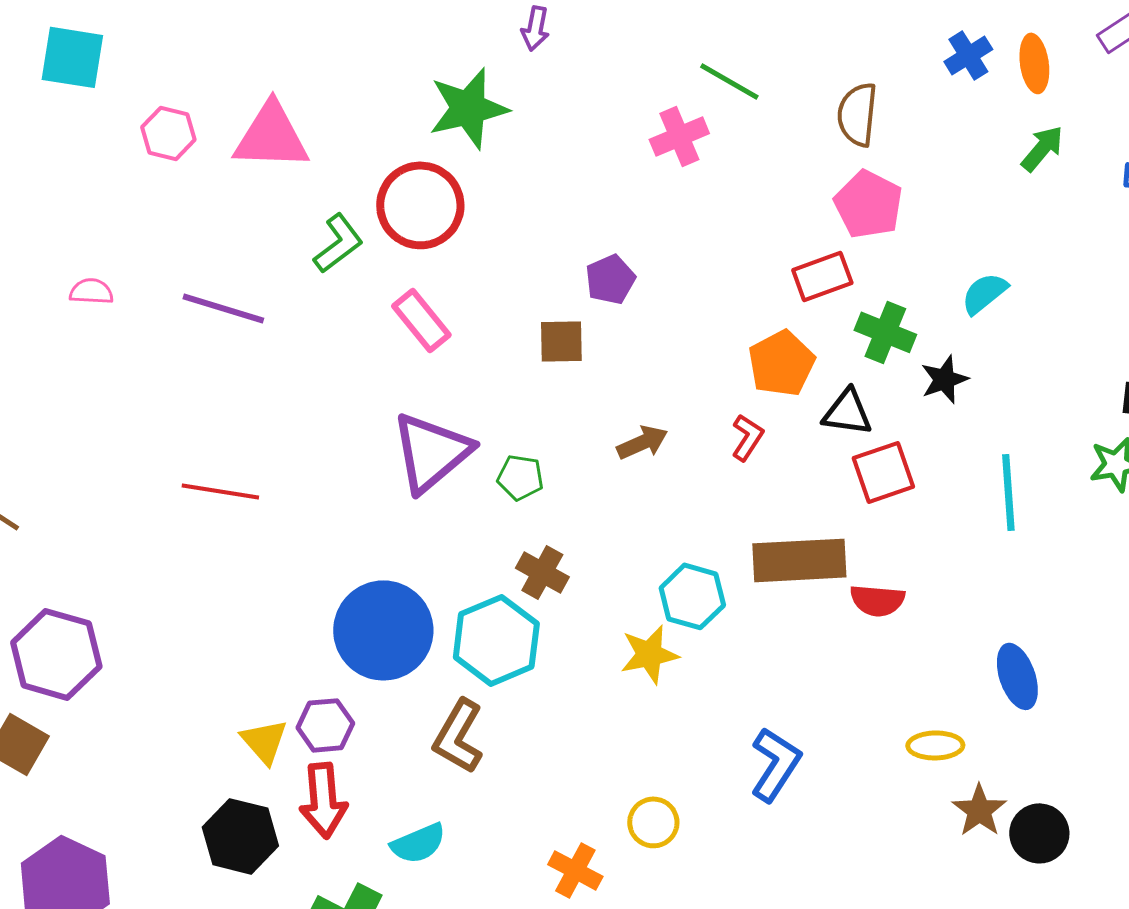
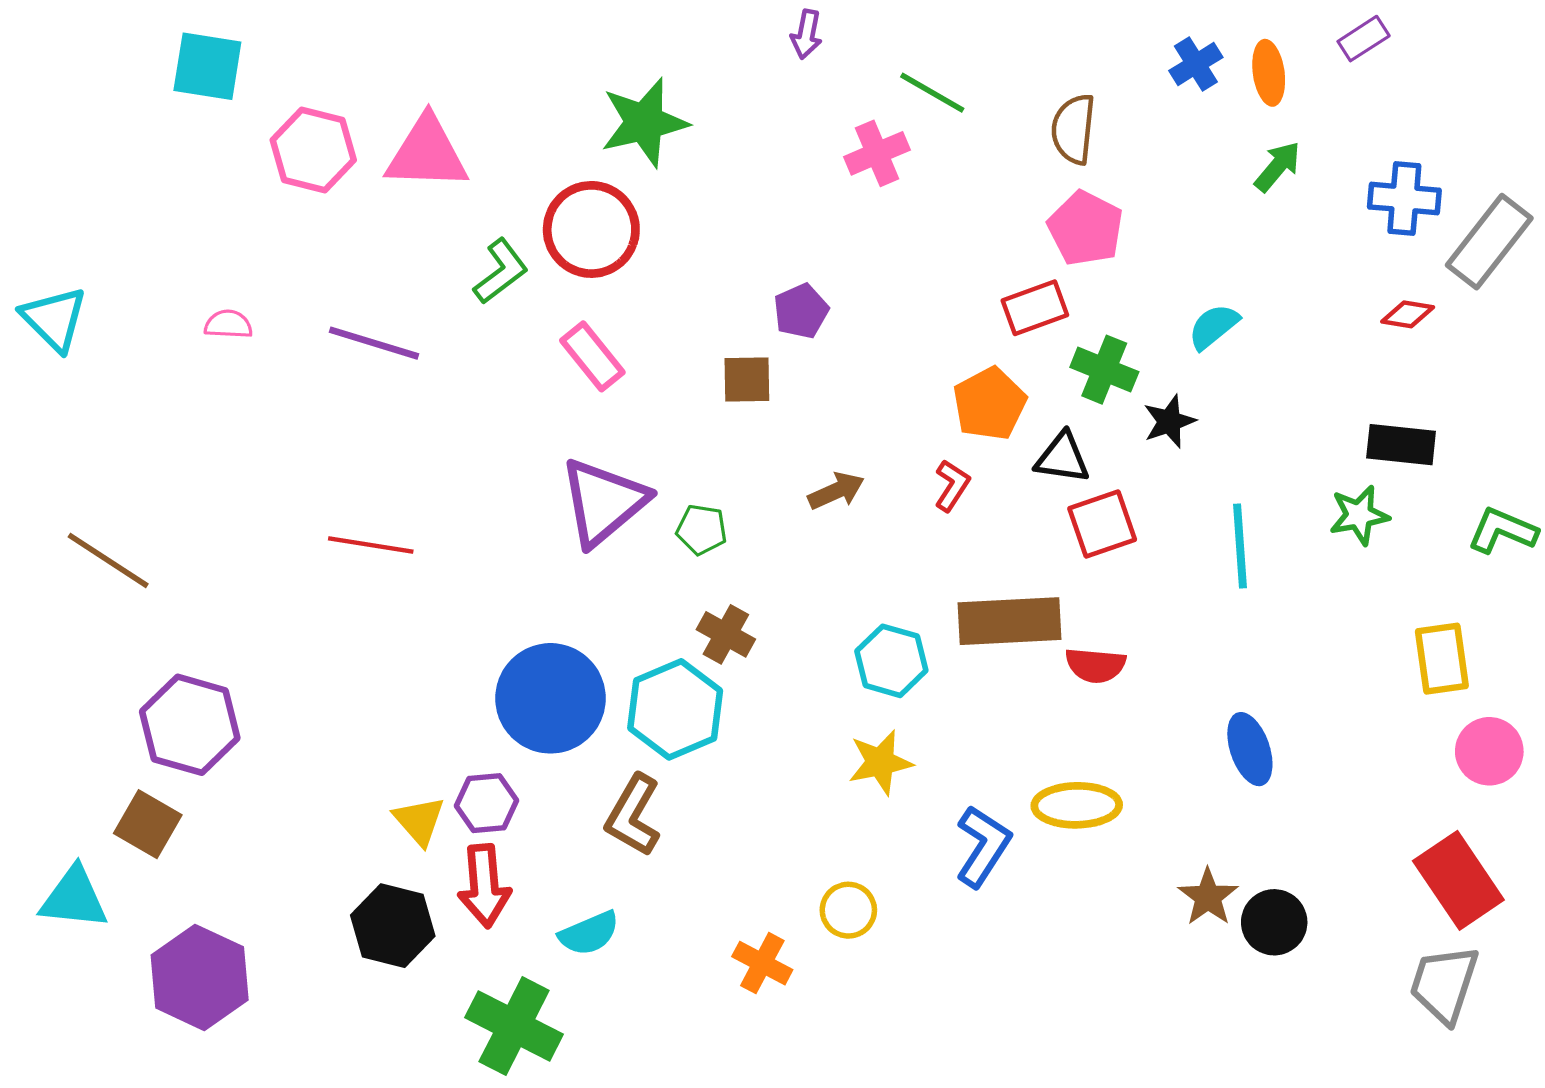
purple arrow: (535, 28) -> (806, 34), moved
pink hexagon: (168, 133) -> (313, 150), size x1.4
yellow star: (649, 654) -> (880, 762), moved
yellow ellipse: (935, 745) -> (1077, 805), moved, size x1.4

